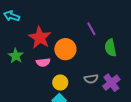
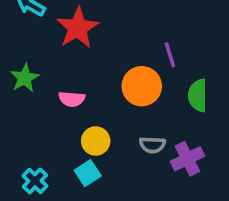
red star: (40, 38) -> (78, 28), moved
orange circle: (65, 49) -> (142, 86), moved

